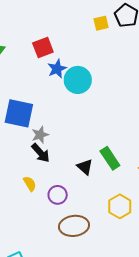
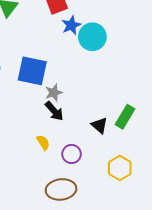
green rectangle: (110, 158) -> (125, 117), turned 65
yellow hexagon: (120, 206) -> (120, 168), moved
brown ellipse: (74, 226) -> (61, 189), moved

